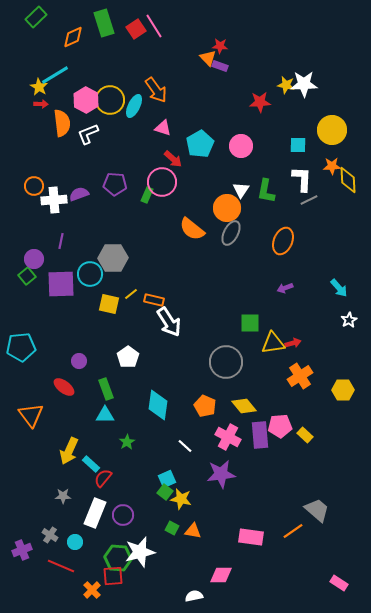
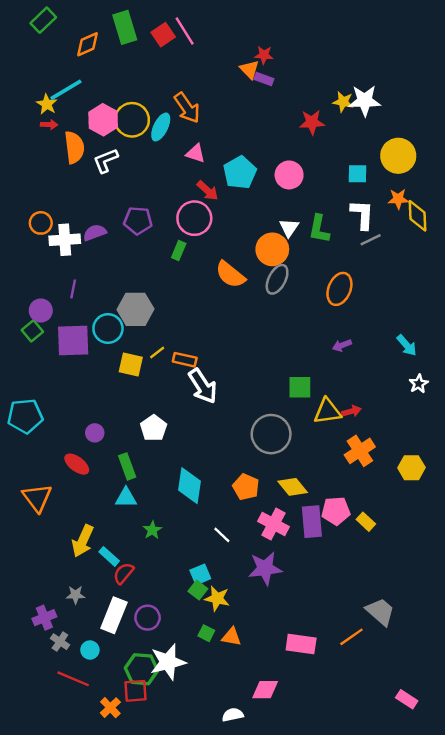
green rectangle: (147, 195) -> (179, 251), moved
purple cross: (22, 550) -> (44, 618), moved

